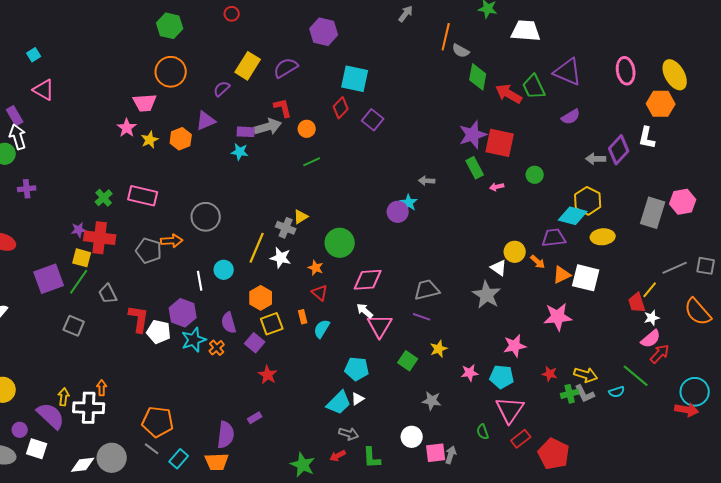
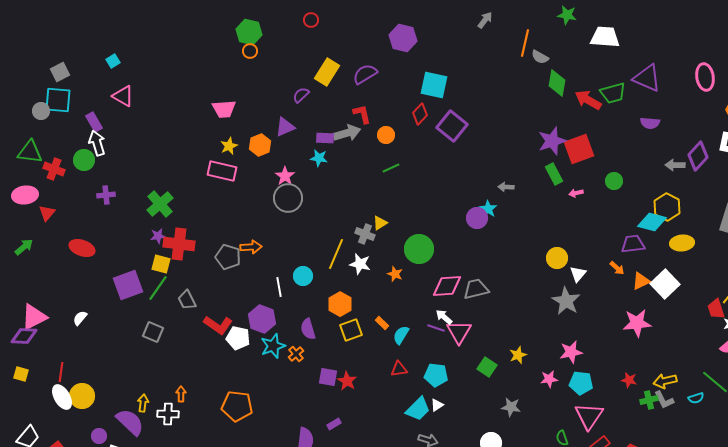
orange circle: (171, 72) -> (250, 51), moved, size x0.5
green trapezoid: (534, 87) -> (613, 93), turned -80
purple semicircle: (571, 117) -> (650, 123), turned 36
purple square: (373, 120) -> (452, 126), size x1.4
pink star: (127, 128) -> (285, 176), moved
red square: (500, 143) -> (579, 149), turned -32
pink rectangle: (143, 196) -> (222, 171), moved
green cross: (104, 198) -> (160, 204), moved, size x1.5
gray circle: (206, 217) -> (288, 198), moved
yellow circle: (515, 252) -> (557, 258), moved
white triangle: (499, 268) -> (578, 274), turned 36
white square: (586, 278) -> (665, 284), turned 32
gray trapezoid: (427, 290) -> (476, 289), moved
red triangle: (320, 293) -> (399, 369), moved, turned -48
orange rectangle: (303, 317) -> (382, 323), turned -32
purple line: (422, 317) -> (436, 328), moved
red L-shape: (139, 319) -> (218, 325), turned 116
purple square: (255, 343) -> (328, 377), moved, turned -30
pink star: (515, 346) -> (571, 352), moved
yellow arrow: (586, 375) -> (665, 381), turned 150
white cross: (89, 408) -> (168, 414), size x0.7
orange pentagon: (158, 422) -> (237, 406), moved

